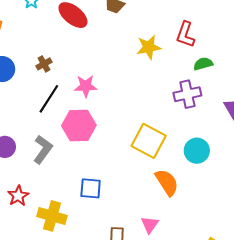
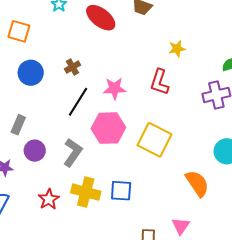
red L-shape: (185, 34) -> (159, 82), moved
yellow star: (149, 47) -> (177, 49), size x0.7
yellow square: (149, 141) -> (154, 140), moved
yellow cross: (52, 216) -> (86, 192), moved

